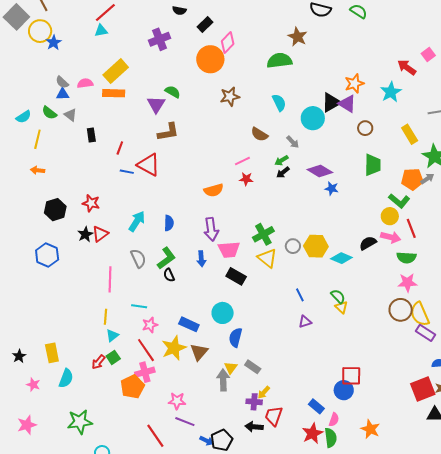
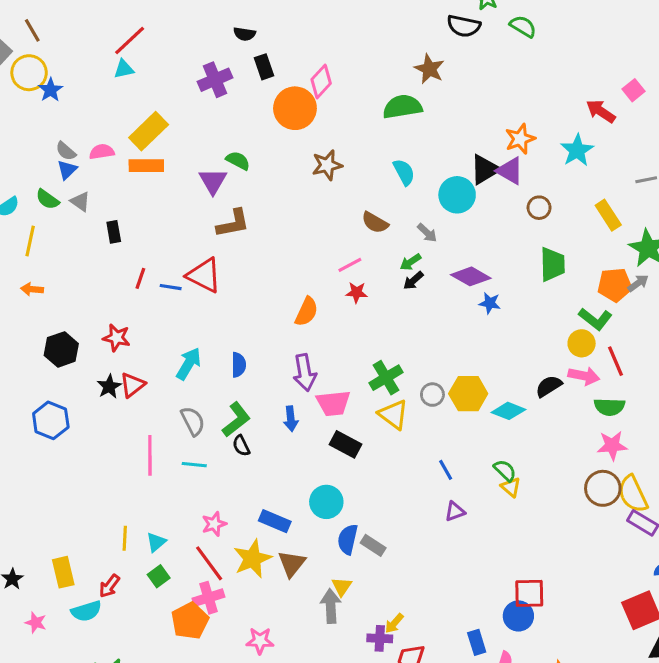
black rectangle: (205, 24) -> (264, 67), moved, turned -63
blue triangle: (63, 94) -> (67, 170), turned -40
red line: (120, 148) -> (140, 278), moved
orange semicircle: (214, 190) -> (306, 312), turned -48
cyan line: (139, 306) -> (194, 465), moved
yellow line: (106, 317) -> (125, 538), moved
red arrow: (98, 362) -> (109, 586), moved
gray rectangle: (253, 367) -> (373, 545), moved
cyan semicircle: (66, 378) -> (86, 611), turned 54
blue rectangle: (316, 406) -> (477, 642), turned 35

